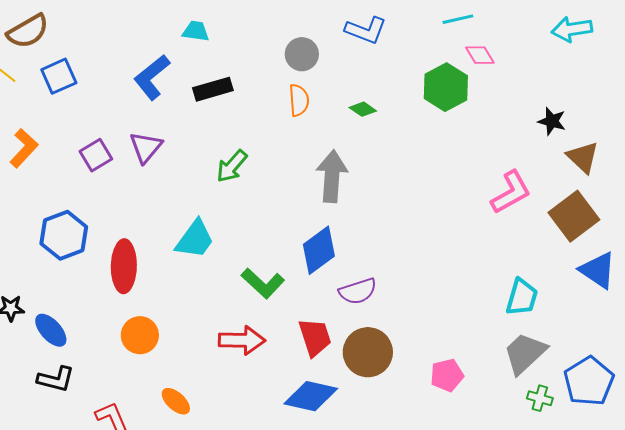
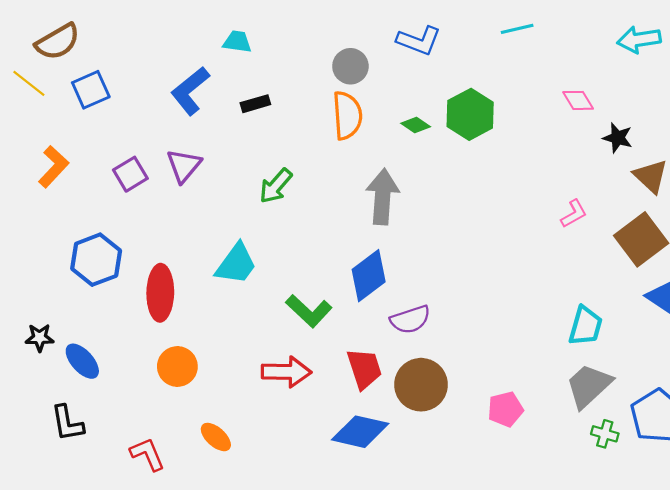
pink diamond: (480, 55) -> (578, 100), moved
green hexagon: (446, 87) -> (470, 114), moved
black rectangle: (213, 89) -> (255, 104), size x0.7
orange semicircle: (299, 100) -> (347, 115), size x1.4
pink L-shape: (511, 192) -> (574, 214), size x0.6
black L-shape: (56, 379) -> (67, 423), moved, turned 66

